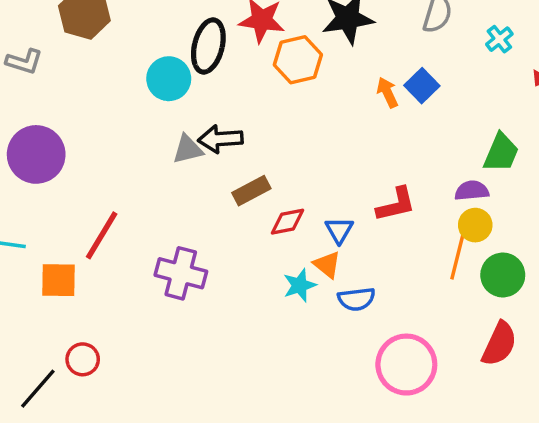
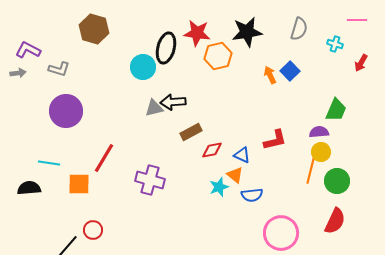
cyan cross: (499, 39) -> (335, 44), turned -35
gray L-shape: (24, 61) -> (59, 69), moved
blue triangle: (339, 230) -> (242, 155), turned -36

